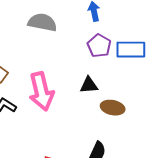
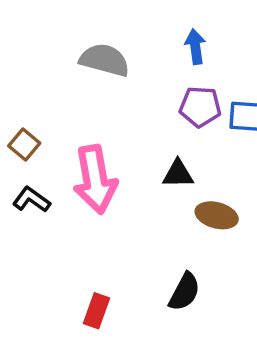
purple pentagon: (99, 46) -> (200, 107), turned -30

